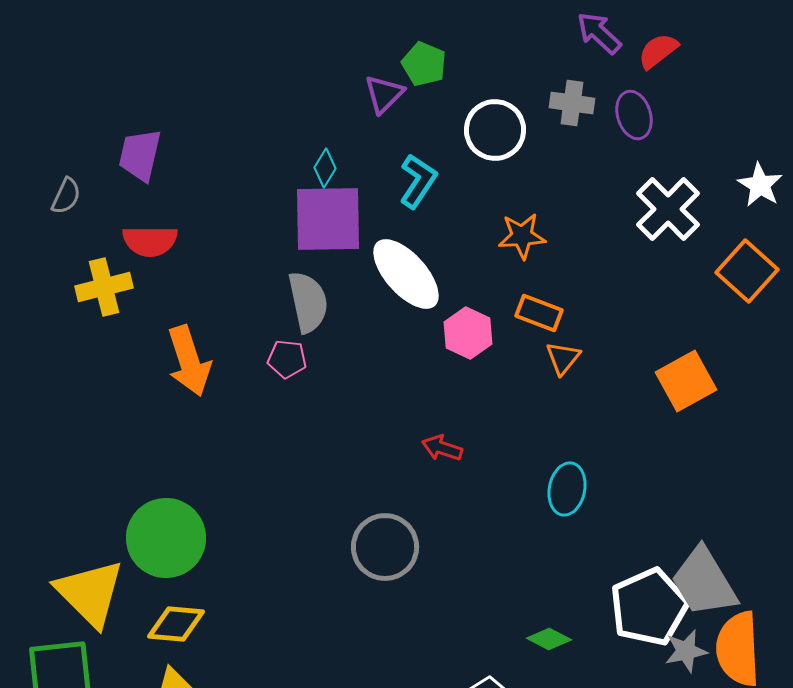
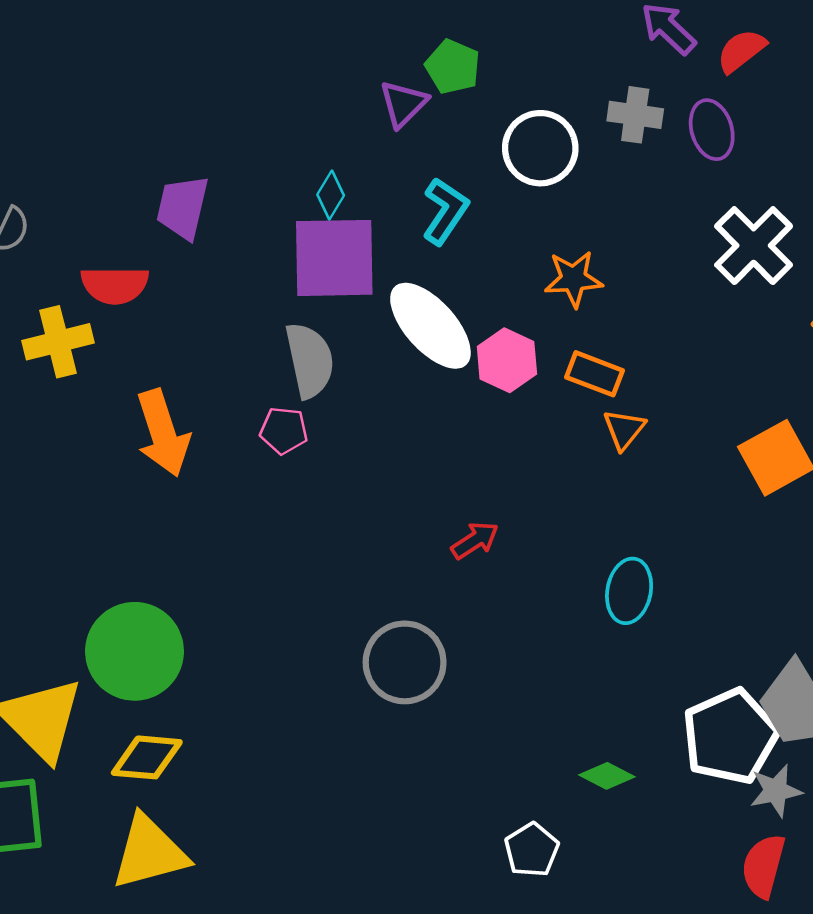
purple trapezoid: (140, 155) -> (183, 207), moved
pink hexagon: (468, 333) -> (507, 360), moved
red arrow: (442, 448) -> (475, 540), turned 129

